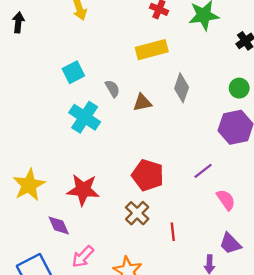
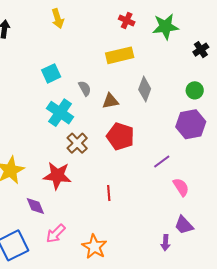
red pentagon: (148, 175) -> (120, 136), moved
brown cross: (137, 213) -> (77, 143), moved
red line: (173, 232) -> (109, 193), moved

